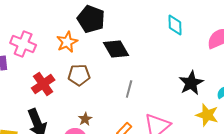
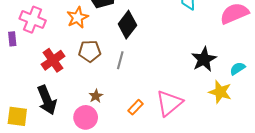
black diamond: (116, 49) -> (127, 25), turned 68
gray line: (129, 89) -> (120, 60), moved

